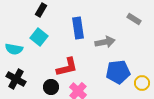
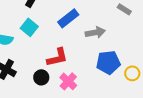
blue rectangle: (78, 28) -> (68, 18), turned 60

